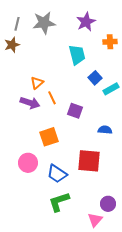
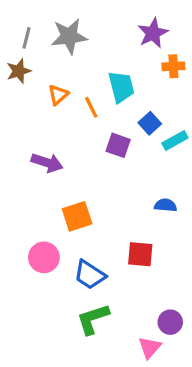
purple star: (86, 22) -> (153, 33), moved
orange triangle: (37, 83) -> (58, 95), moved
orange line: (52, 98) -> (91, 107), moved
purple square: (75, 111) -> (118, 145), moved
red square: (89, 161) -> (140, 254), size x0.7

